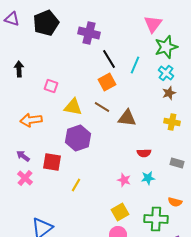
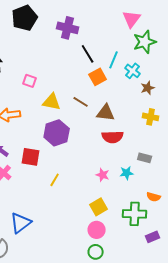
cyan cross: (166, 73) -> (133, 71), moved
orange square: (107, 82) -> (98, 77), moved
red semicircle: (144, 153) -> (113, 137), moved, size x1.5
gray rectangle: (177, 163) -> (145, 158), moved

